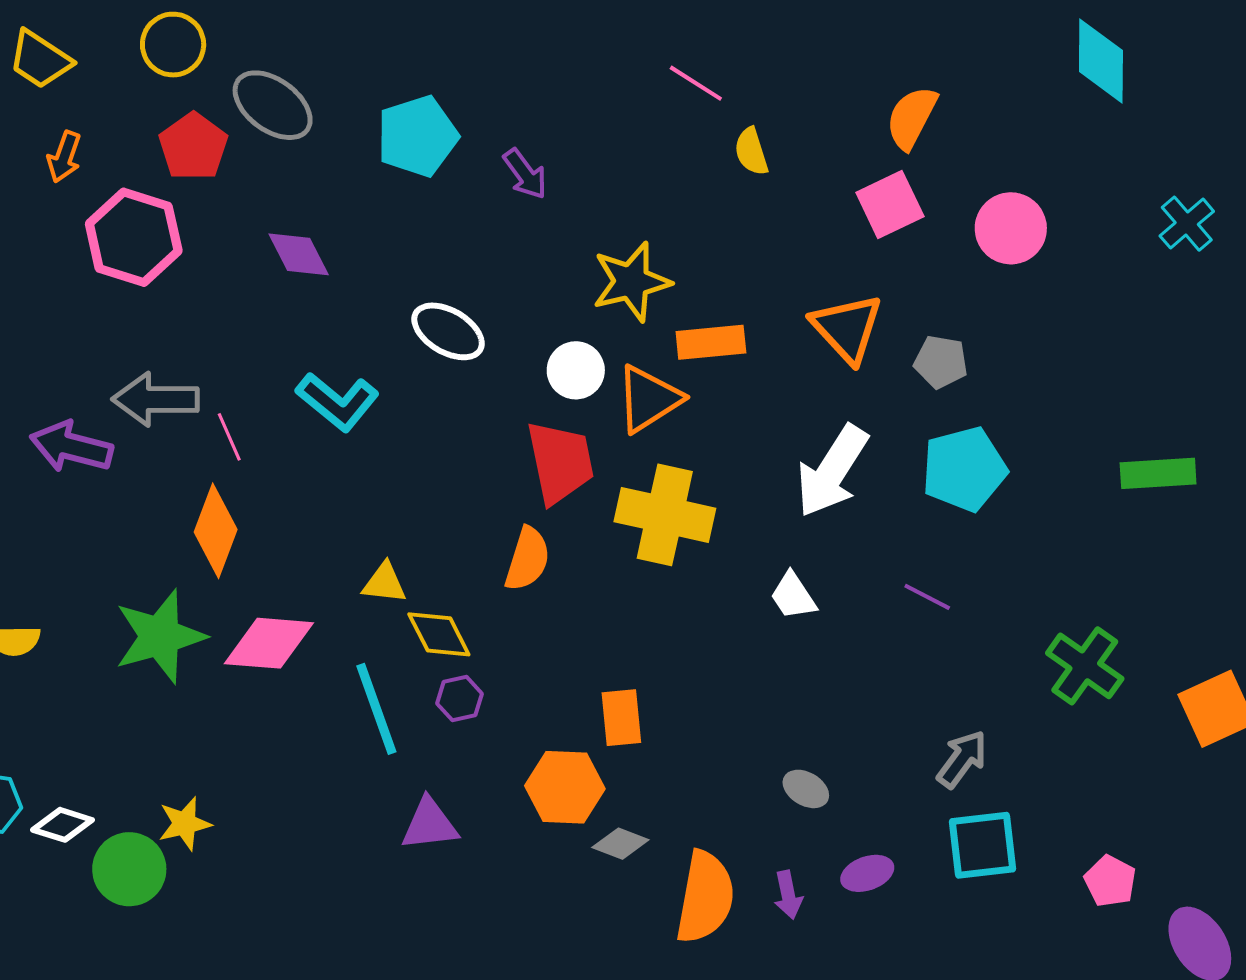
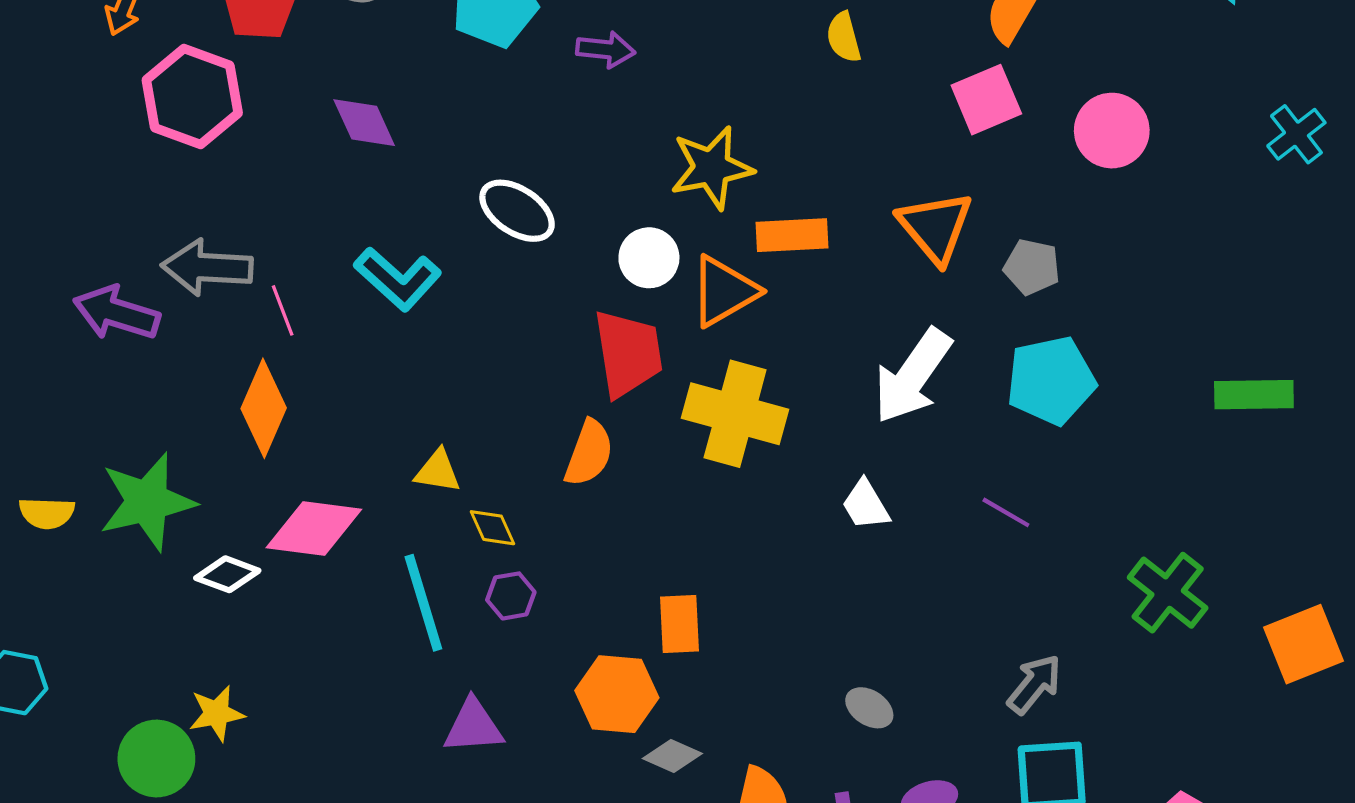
purple arrow: (525, 174) -> (606, 50), turned -50
yellow diamond: (439, 634) -> (492, 528), size x0.7
green star: (160, 636) -> (147, 502), moved
white diamond: (63, 825) -> (227, 574), moved

